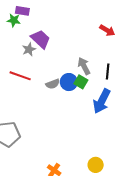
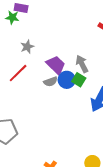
purple trapezoid: (41, 39) -> (56, 65), moved
red line: (20, 76) -> (18, 73), turned -65

